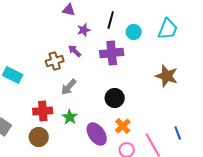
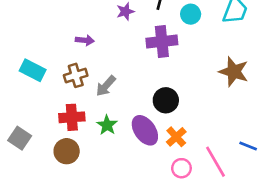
purple arrow: (75, 51) -> (85, 40), moved, turned 144
brown cross: (55, 61) -> (76, 75), moved
blue line: (178, 133) -> (248, 146), turned -48
purple ellipse: (97, 134) -> (145, 130), moved

